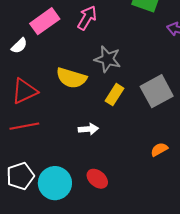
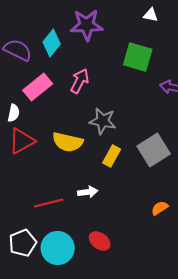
white semicircle: (19, 46) -> (14, 113), turned -30
red triangle: (24, 91) -> (22, 141), moved
red line: (24, 126) -> (49, 203), moved

